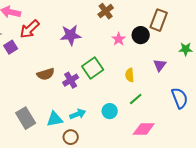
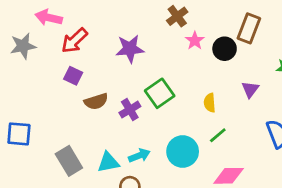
pink star: (119, 39) -> (195, 41), moved
purple square: (11, 47) -> (73, 76), moved, turned -32
cyan circle: (110, 111) -> (183, 151), size x1.5

